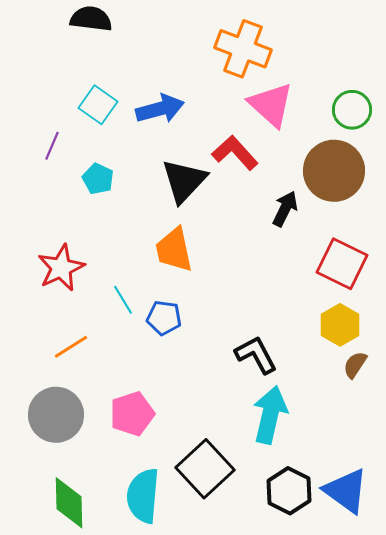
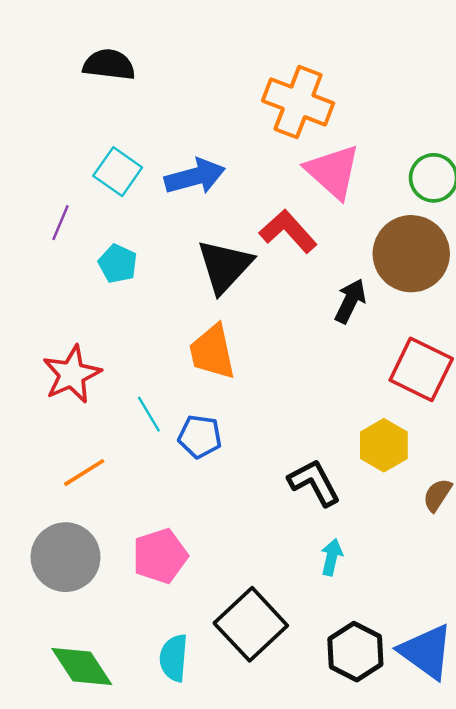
yellow hexagon: (340, 325) -> (384, 445), moved
cyan arrow: (270, 415) -> (332, 557), size x0.5
cyan semicircle: (143, 496) -> (174, 658), size x0.7
green diamond: (69, 503) -> (82, 667), turned -32

